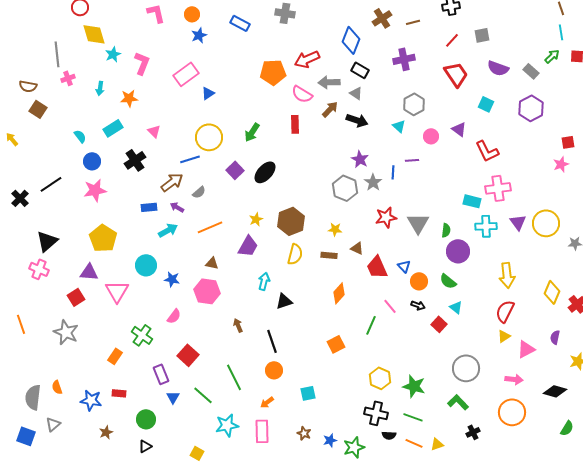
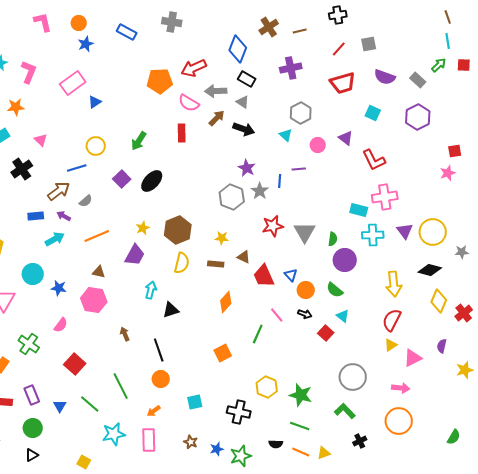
red trapezoid: (456, 74) -> (343, 83), turned 108
yellow circle: (209, 137) -> (96, 146), size x0.7
purple rectangle: (161, 374) -> (32, 395), moved
black diamond: (555, 391) -> (430, 270), moved
black cross: (376, 413) -> (239, 412), moved

